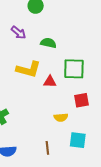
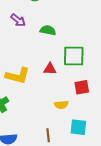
yellow L-shape: (28, 69) -> (18, 76), moved

